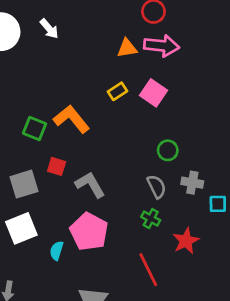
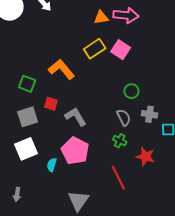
yellow rectangle: (117, 91) -> (95, 49), size x1.5
green square: (35, 129) -> (27, 84), moved
red star: (186, 241) -> (145, 157), turned -30

